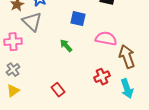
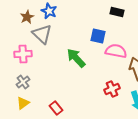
blue square: (78, 19) -> (98, 36), moved
green arrow: (66, 46) -> (76, 58), size x1.5
red rectangle: (58, 90) -> (56, 108), moved

